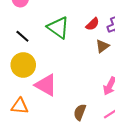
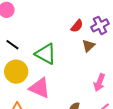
green triangle: (58, 28) -> (46, 54), moved

